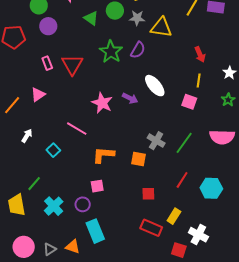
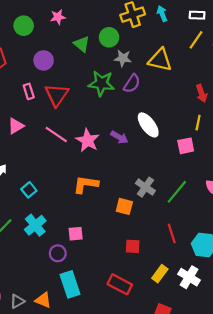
gray star: (137, 18) -> (123, 58), moved
purple circle: (48, 26) -> (44, 60), moved
green star: (111, 52) -> (101, 83), turned -30
pink square: (189, 102) -> (186, 146), turned -35
pink line: (77, 129) -> (56, 135), moved
orange L-shape: (103, 155) -> (86, 184), moved
red line: (182, 180) -> (172, 233), turned -54
cyan cross: (54, 206) -> (35, 225), moved
red rectangle: (151, 228) -> (120, 284), moved
white cross: (198, 235) -> (189, 277), moved

